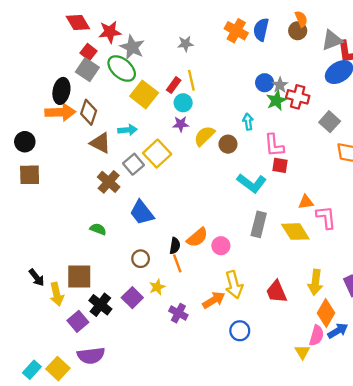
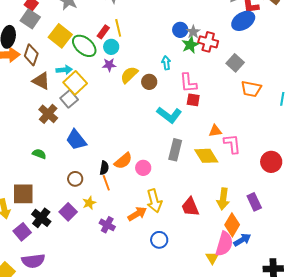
green ellipse: (122, 69) -> (84, 46), moved
yellow square: (144, 94) -> (60, 36), moved
yellow square: (157, 154) -> (75, 83), moved
pink semicircle: (317, 335) -> (224, 244), size x1.4

